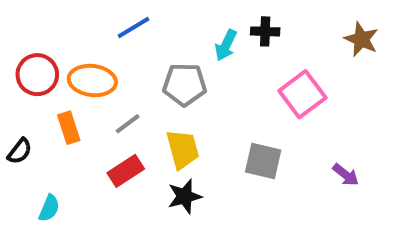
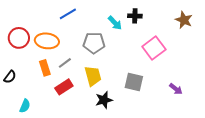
cyan arrow: (226, 45) -> (115, 23), turned -70
orange rectangle: (69, 128) -> (45, 68), moved
black star: (185, 196) -> (104, 100), moved

